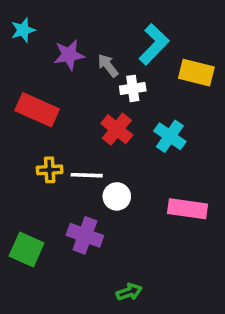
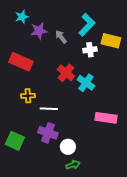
cyan star: (23, 30) -> (22, 17), moved
white cross: (133, 88) -> (90, 50), moved
cyan cross: (170, 136) -> (86, 83), moved
white line: (87, 175) -> (49, 109), moved
white circle: (117, 196) -> (68, 147), moved

